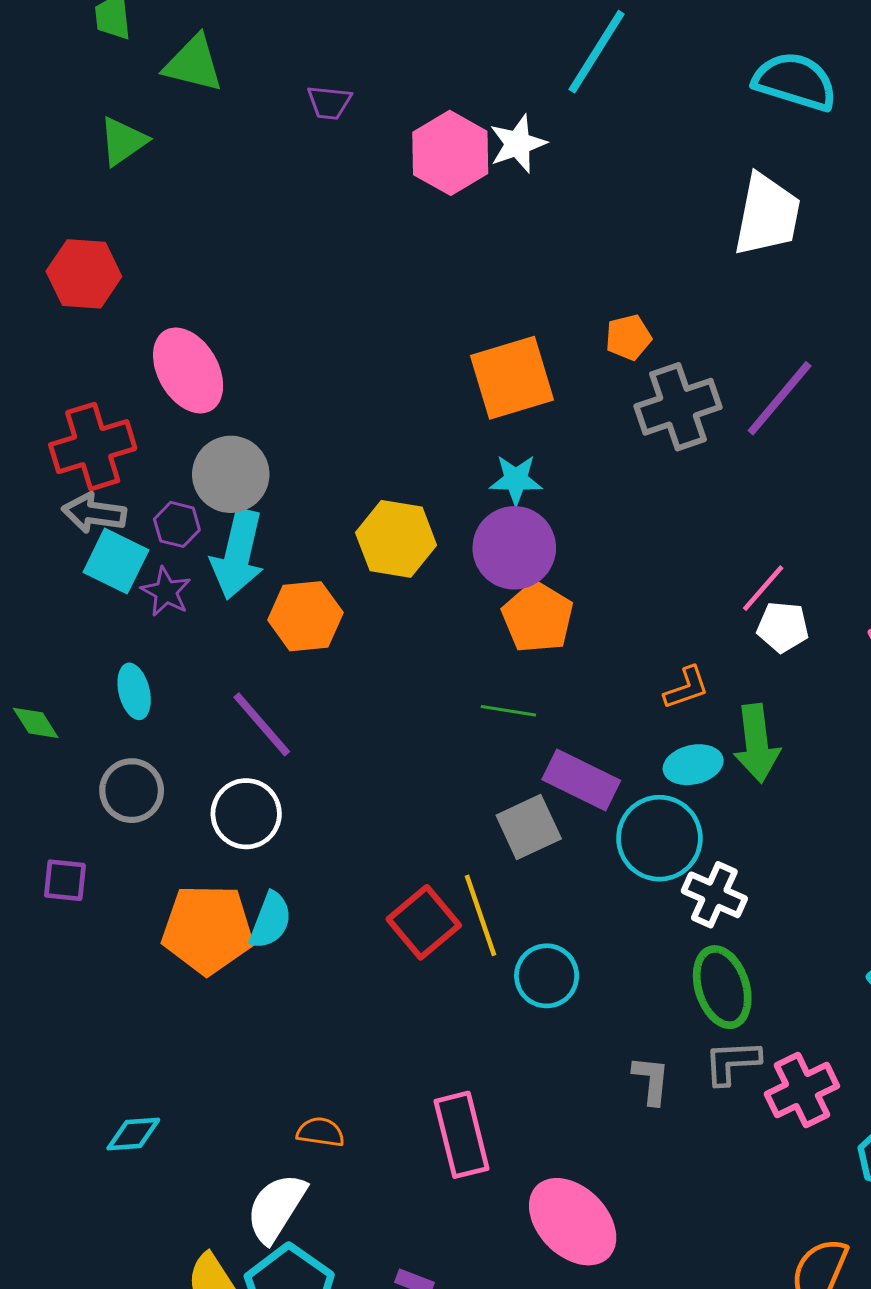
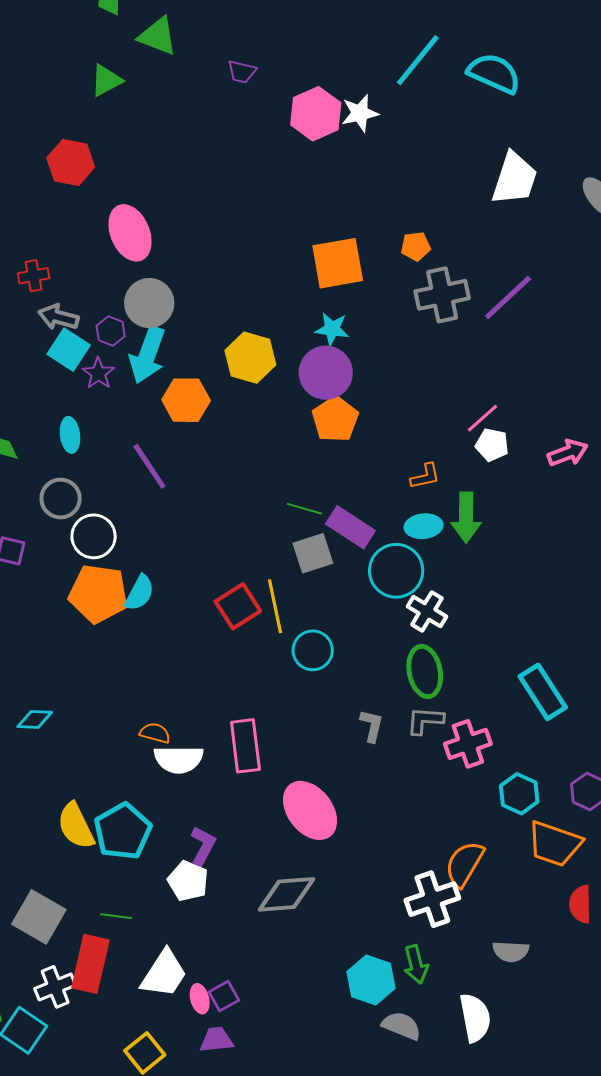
cyan semicircle: (795, 81) -> (494, 73), moved
red cross: (93, 447) -> (34, 276), moved, size x0.6
green line: (508, 711) -> (304, 509), moved
white circle: (246, 814) -> (94, 536), moved
white semicircle: (276, 1208) -> (179, 759), moved, turned -129

